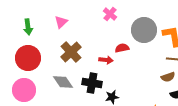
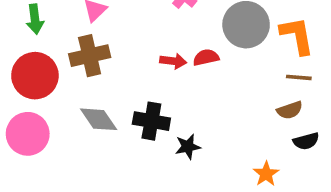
brown cross: (71, 52) -> (90, 56), moved, turned 30
red arrow: (106, 60) -> (173, 61), moved

